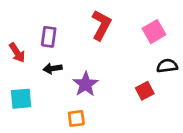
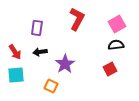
red arrow: (17, 53) -> (15, 52), moved
black semicircle: (167, 66) -> (116, 45), moved
orange square: (76, 118) -> (51, 86), moved, turned 32

